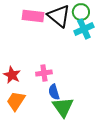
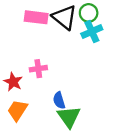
pink cross: (44, 73) -> (38, 69), moved

